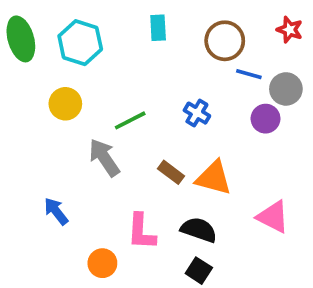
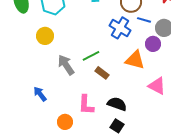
blue cross: (197, 113) -> (120, 28), moved, size x1.5
green line: (130, 120) -> (91, 56), moved
orange triangle: (214, 178) -> (135, 60), moved
pink triangle: (273, 217) -> (157, 86), moved

